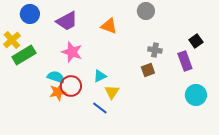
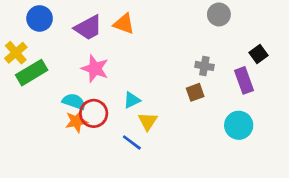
gray circle: (146, 11) -> (219, 14), moved
orange triangle: (109, 26) -> (124, 24), moved
cyan circle: (196, 95) -> (239, 125), moved

